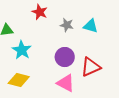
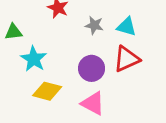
red triangle: (91, 67) -> (127, 59), moved
yellow diamond: (19, 80) -> (47, 91), moved

